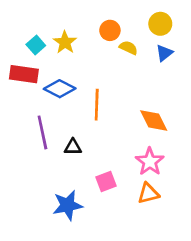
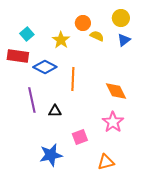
yellow star: (65, 42) -> (61, 40), moved
orange triangle: (148, 193) -> (106, 162), moved

